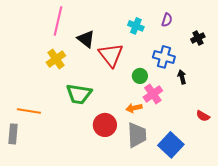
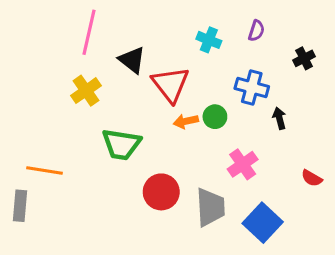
pink cross: (153, 94) -> (243, 164), moved
orange arrow: (134, 108) -> (186, 121), moved

